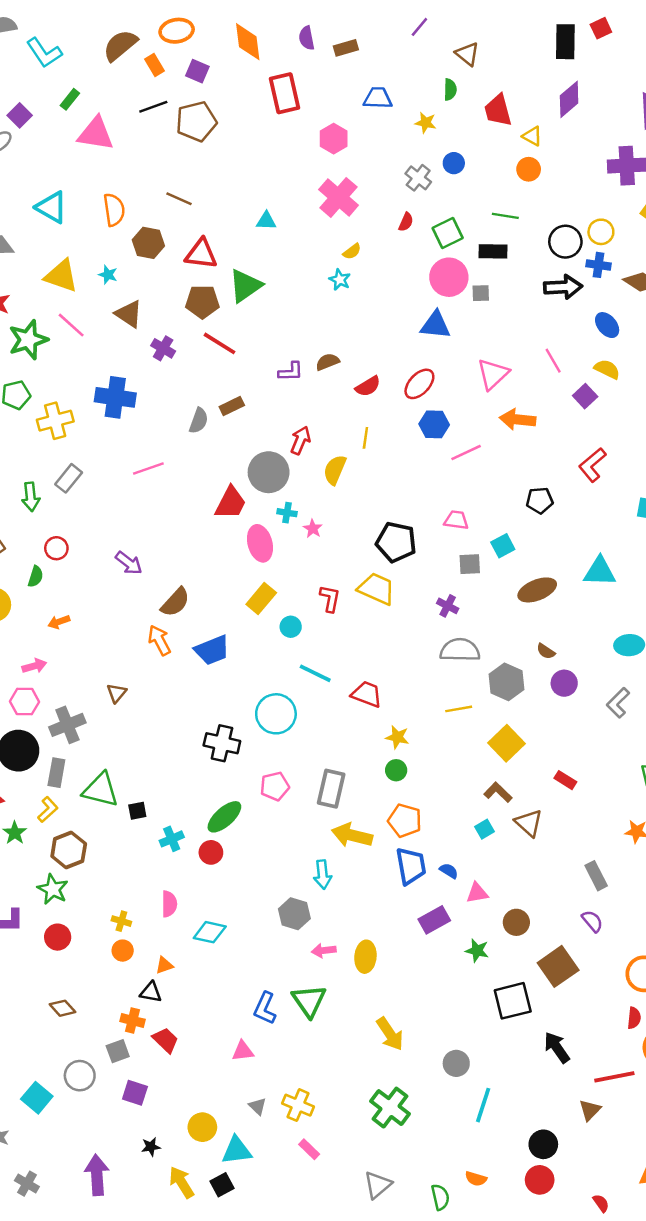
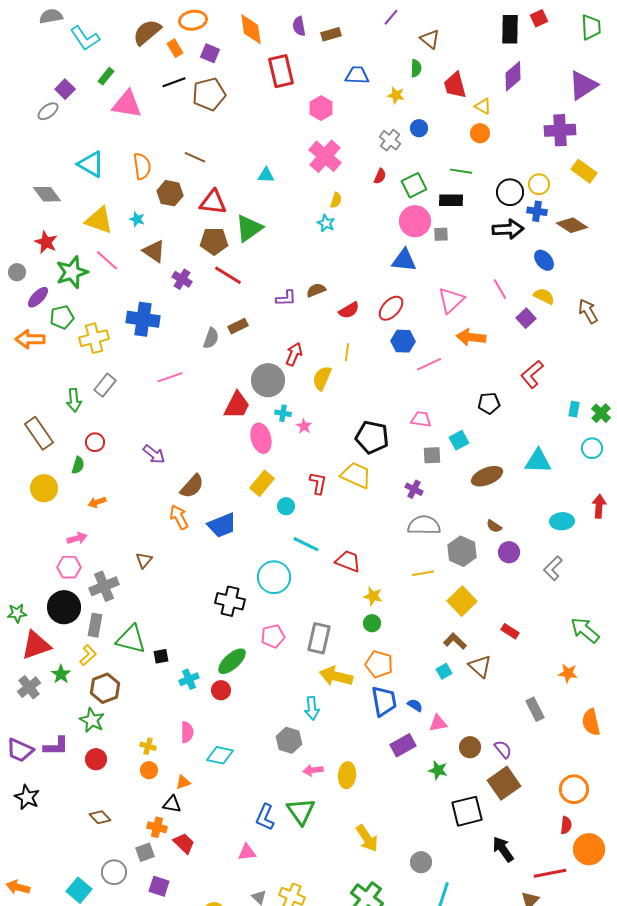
yellow semicircle: (352, 251) -> (336, 200), turned -35
purple semicircle: (592, 921) -> (503, 749), moved

